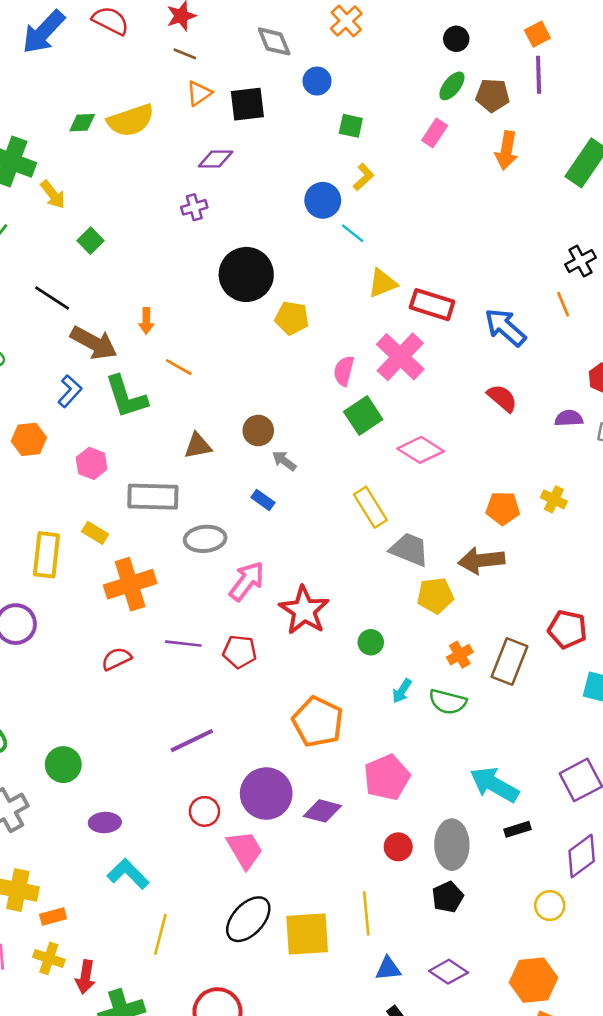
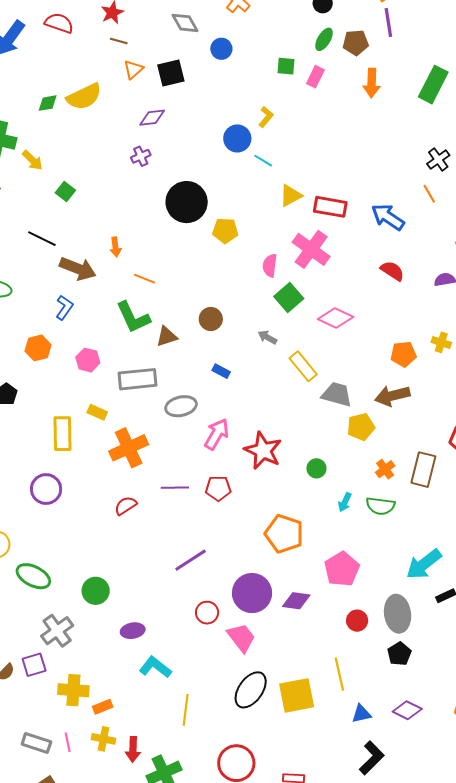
green square: (351, 126) -> (286, 66), moved
green L-shape: (126, 397) -> (133, 317), moved
gray arrow: (284, 461) -> (267, 337), moved
cyan arrow: (494, 785) -> (424, 564), turned -60

